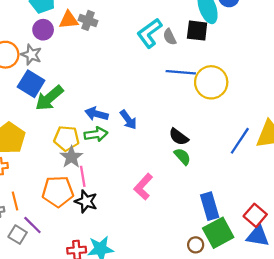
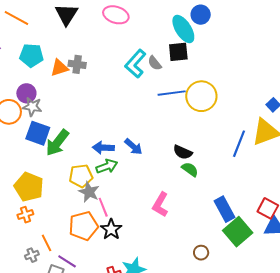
purple circle: (43, 30) -> (26, 93), moved
black star: (86, 201) -> (111, 229), turned 30
brown circle: (196, 245) -> (201, 253), moved

